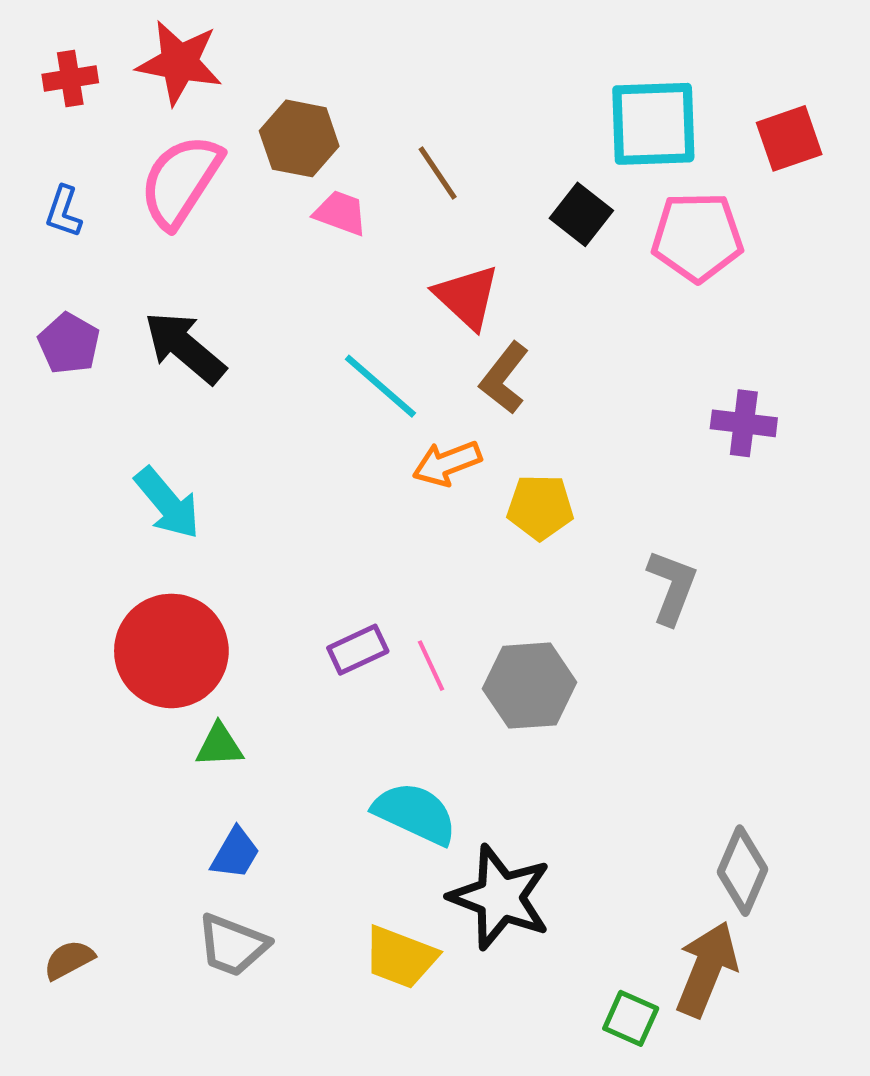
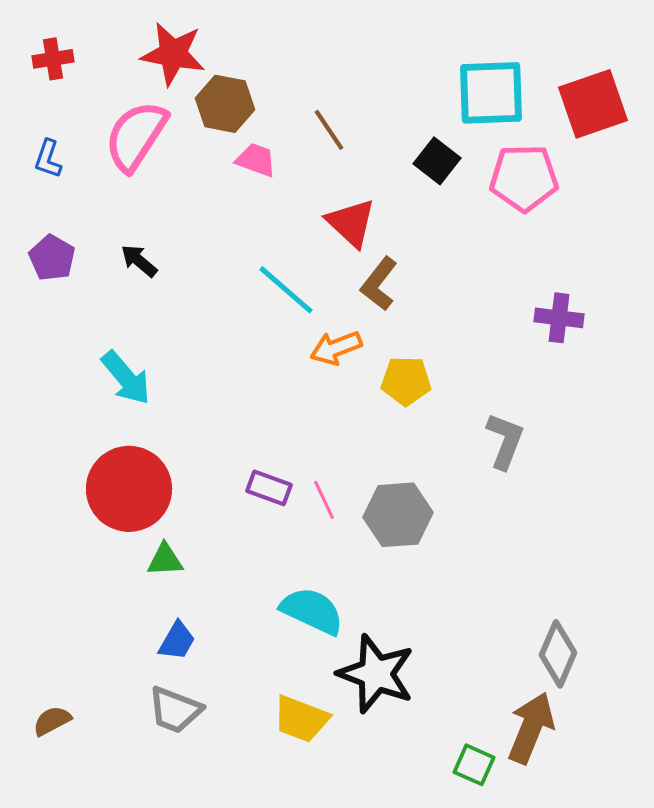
red star: (179, 63) -> (173, 54), moved
red square: (789, 138) -> (593, 104), size x1.4
black arrow: (185, 347) -> (139, 261), size x0.6
purple rectangle: (358, 650) -> (269, 488), turned 45

